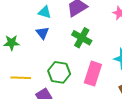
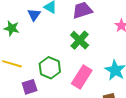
blue triangle: (42, 33) -> (34, 15), moved

